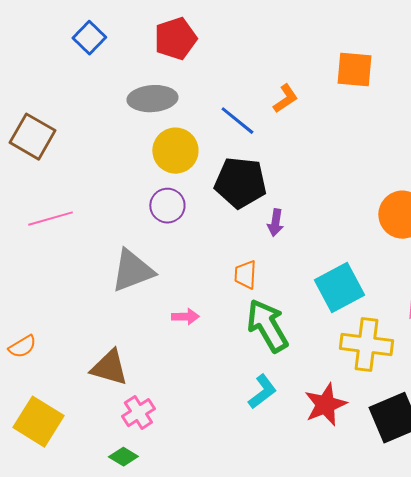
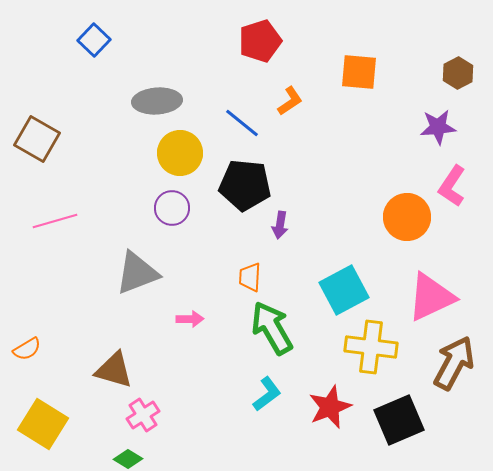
red pentagon: (175, 39) -> (260, 41), moved

